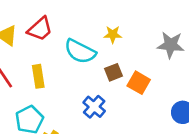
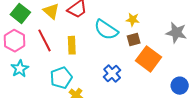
brown square: (114, 72) -> (134, 40), moved
orange square: (139, 83) -> (148, 59), size x1.4

